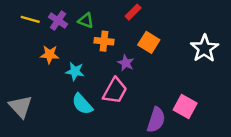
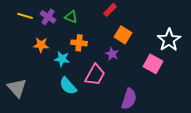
orange cross: (104, 41) -> (79, 43), moved
purple star: (126, 63) -> (112, 54), moved
pink square: (185, 107) -> (153, 64), moved

